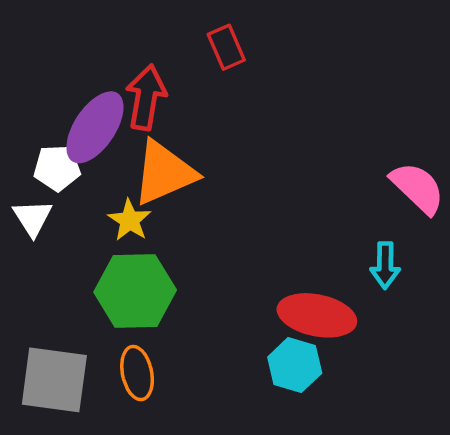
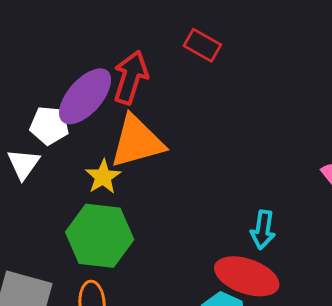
red rectangle: (226, 47) -> (202, 45), turned -45
cyan arrow: (385, 265) -> (263, 230), moved

